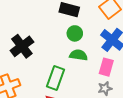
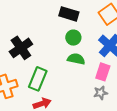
green rectangle: (56, 78) -> (38, 79), moved

